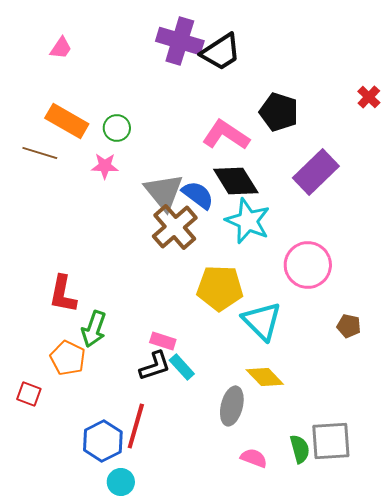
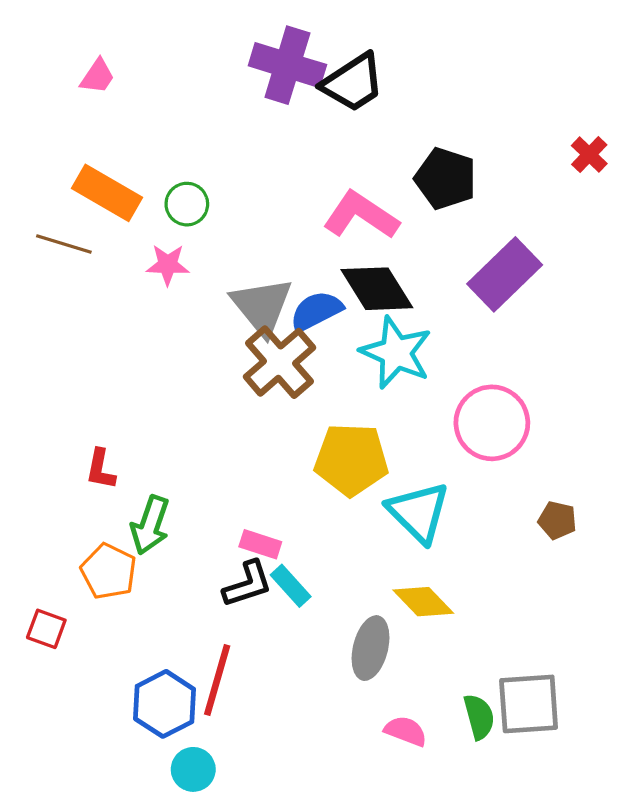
blue semicircle: (198, 195) -> (316, 311), turned -64
red L-shape: (63, 294) -> (101, 469), size x0.7

